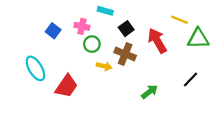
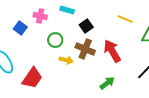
yellow line: (179, 20) -> (125, 19), moved
pink cross: (82, 26) -> (40, 16), moved
red arrow: (157, 41) -> (112, 51), moved

